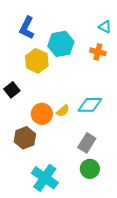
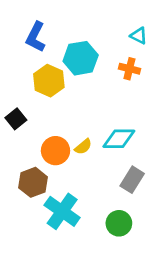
gray rectangle: (87, 143) -> (132, 180), moved
cyan cross: (45, 178) -> (62, 211), moved

